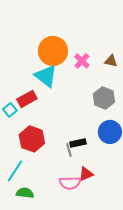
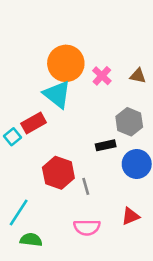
red hexagon: (32, 139) -> (58, 173), moved
black rectangle: (78, 143) -> (106, 145), moved
red triangle: (86, 174) -> (130, 216), moved

